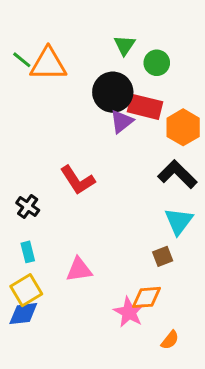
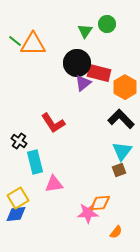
green circle: (157, 63) -> (107, 24), moved
cyan rectangle: (28, 252) -> (35, 162), moved, size x1.6
brown square: (163, 256) -> (119, 170), moved
pink star: (129, 312) -> (88, 213), turned -30

